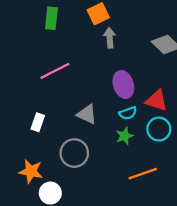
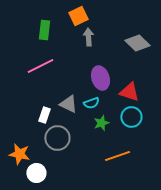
green rectangle: (51, 18) -> (44, 30), moved
cyan semicircle: (128, 113) -> (91, 103), moved
white rectangle: (38, 122) -> (44, 115), moved

